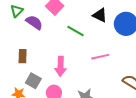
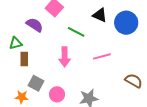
green triangle: (17, 11) -> (16, 43), moved, turned 32
pink arrow: (61, 66) -> (65, 57), moved

